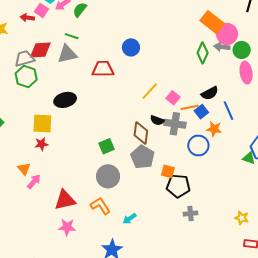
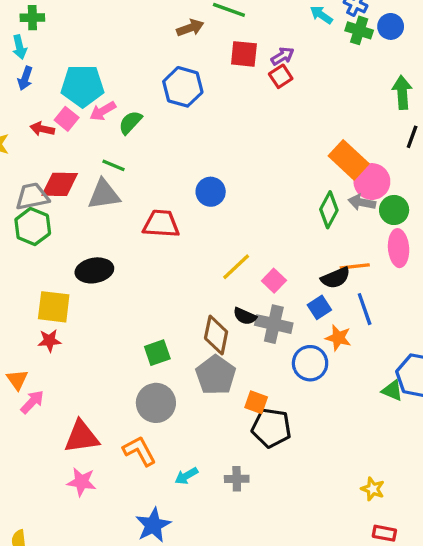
orange line: (190, 107) -> (355, 266), moved
gray cross: (190, 213) -> (237, 479), moved

